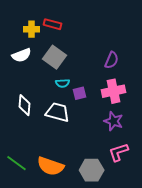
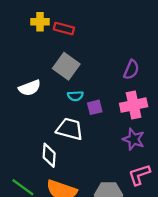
yellow cross: (32, 29) -> (40, 22), moved
white semicircle: (22, 55) -> (30, 88), moved
white diamond: (24, 105) -> (49, 155), moved

